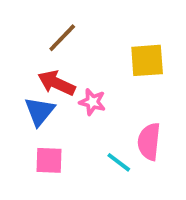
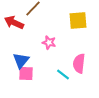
red arrow: (57, 83) -> (14, 23), moved
blue triangle: (40, 111) -> (21, 61), moved

